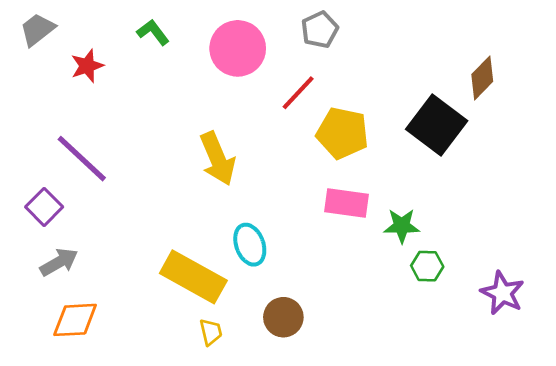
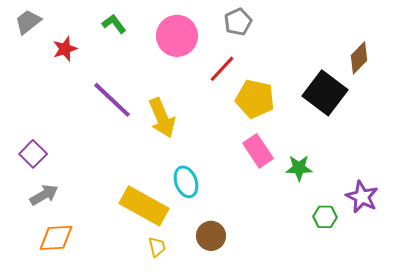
purple line: (82, 159) -> (112, 100), moved
pink rectangle: (347, 203) -> (258, 151), turned 48
green hexagon: (427, 266) -> (325, 217), moved
purple star: (502, 293) -> (362, 197), moved

